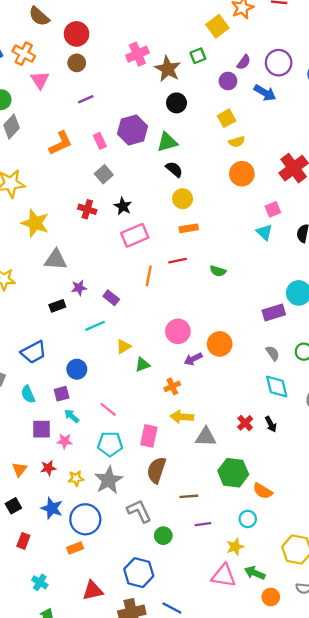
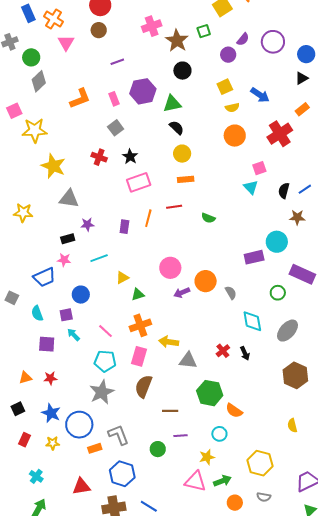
blue arrow: (265, 93) -> (260, 95), moved
purple line: (86, 99) -> (117, 62), moved
purple rectangle: (111, 298) -> (124, 227), moved, turned 56
gray semicircle: (273, 353) -> (231, 293), moved
orange cross: (172, 386) -> (140, 325), moved, size x1.5
pink star: (65, 441) -> (64, 260), moved
orange triangle: (19, 469) -> (25, 378), turned 32
yellow star: (76, 478) -> (53, 443), moved
gray L-shape: (139, 511) -> (118, 435), moved
green circle: (163, 536) -> (158, 449), moved
orange rectangle: (75, 548) -> (95, 448), moved
green arrow: (255, 573) -> (222, 481), turned 132

